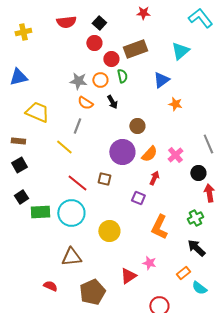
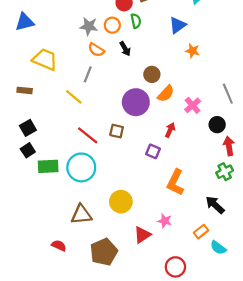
orange semicircle: (149, 154) -> (166, 94), moved
black square: (19, 165) -> (28, 128), moved
green cross: (195, 218) -> (225, 172), moved
yellow circle: (109, 231) -> (121, 202), moved

